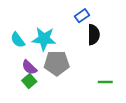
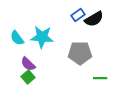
black semicircle: (94, 35) -> (94, 19), moved, turned 60
gray pentagon: (57, 63) -> (80, 53), moved

